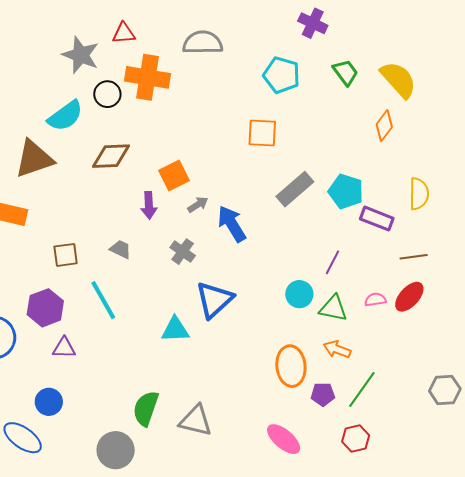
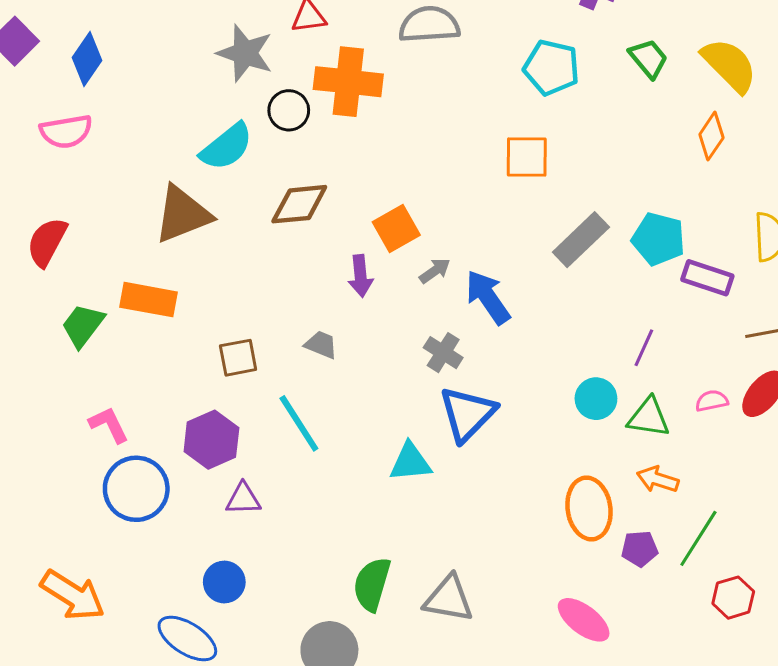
gray cross: (183, 252) -> (443, 353), moved
red hexagon: (356, 438) -> (733, 598), moved

